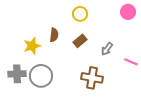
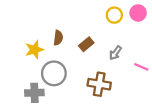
yellow circle: (80, 14) -> (114, 15), moved
gray cross: (17, 74) -> (34, 93), moved
gray circle: (41, 76) -> (54, 73), moved

